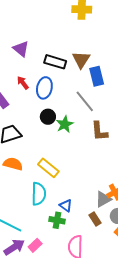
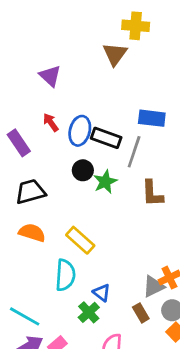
brown triangle: (81, 60) -> (115, 54), moved
black rectangle: (55, 62) -> (106, 138), moved
blue rectangle: (97, 76) -> (152, 118), turned -72
gray line: (85, 101) -> (134, 152), turned 55
green cross: (57, 220) -> (89, 312), turned 35

